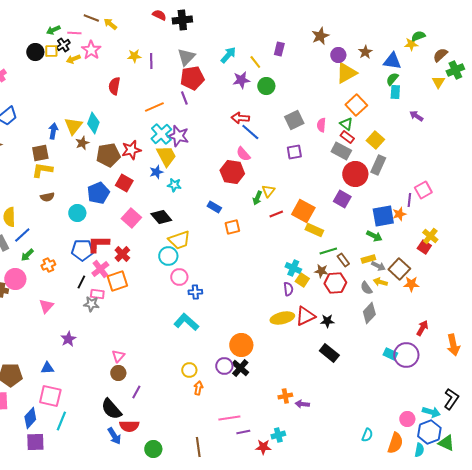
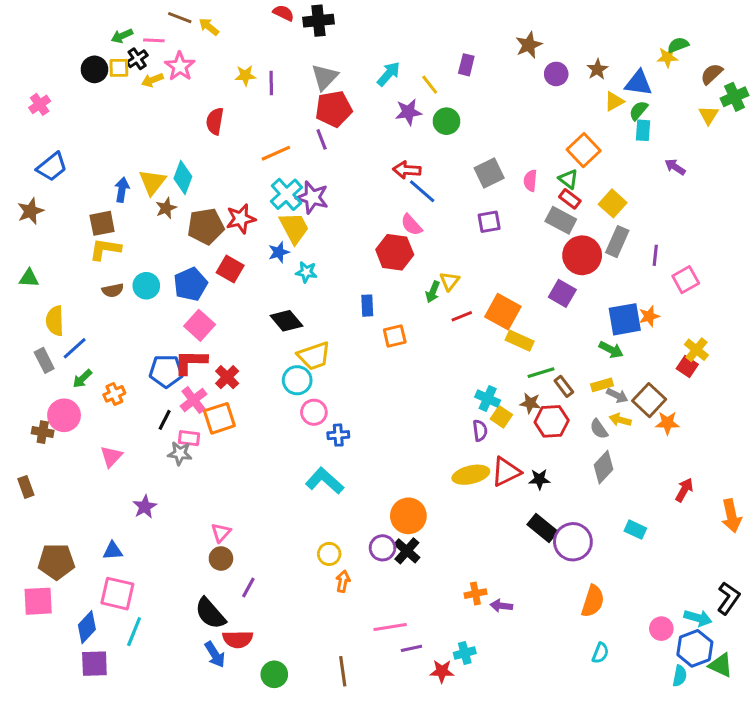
yellow triangle: (346, 73) -> (614, 101), moved, size x0.6
purple line: (409, 200) -> (655, 255), moved
blue rectangle: (214, 207) -> (367, 306), turned 56
cyan circle: (77, 213) -> (146, 286), moved
pink square: (131, 218) -> (200, 325), moved
purple circle: (406, 355) -> (573, 542), moved
orange semicircle: (395, 443) -> (593, 601), moved

